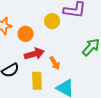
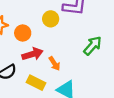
yellow rectangle: (37, 81) -> (36, 83), turned -60

